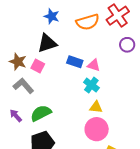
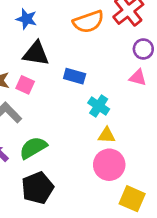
blue star: (52, 16) -> (26, 19), moved
black triangle: (47, 43) -> (36, 53), turned 30
pink triangle: (94, 65) -> (138, 77), moved

